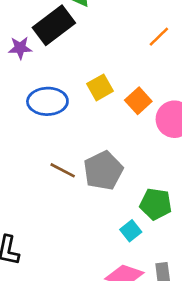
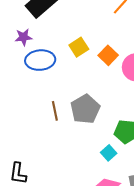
purple star: (20, 48) -> (24, 37), moved
brown line: (63, 170) -> (55, 111), turned 54

